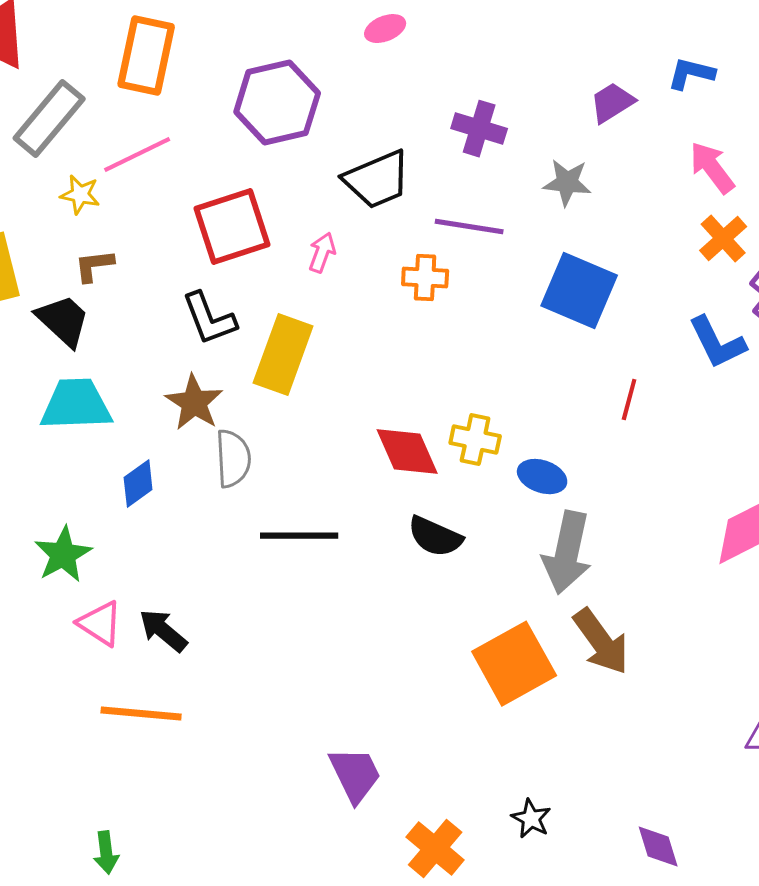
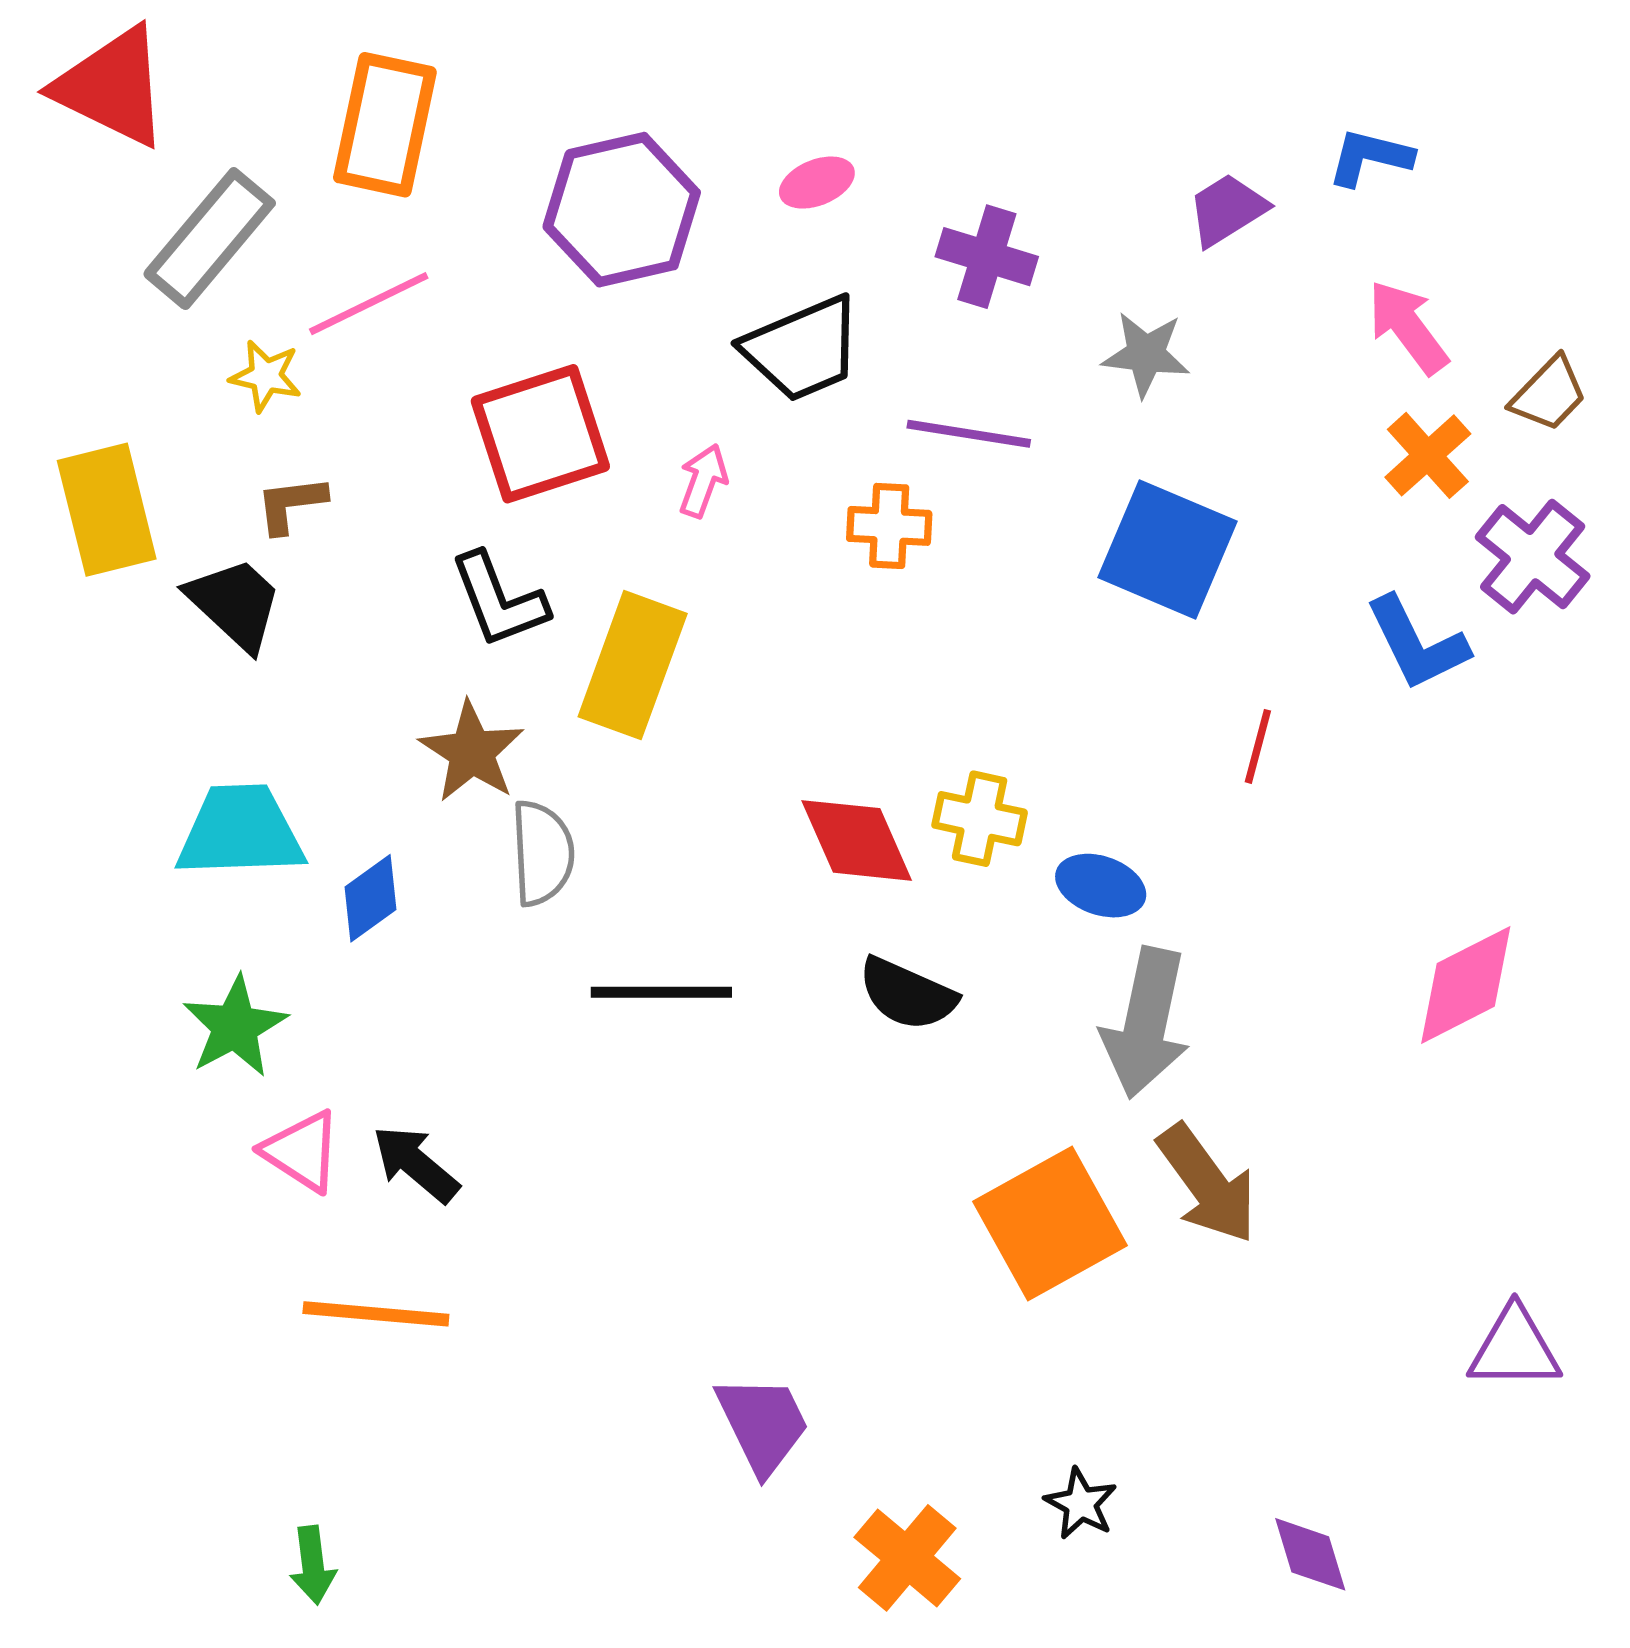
pink ellipse: (385, 29) -> (817, 183), moved
cyan trapezoid: (76, 405) -> (240, 831), moved

